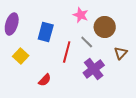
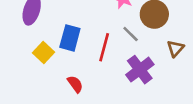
blue rectangle: (46, 32) -> (70, 38), moved
red semicircle: (45, 80) -> (75, 84), turned -80

